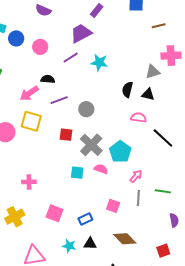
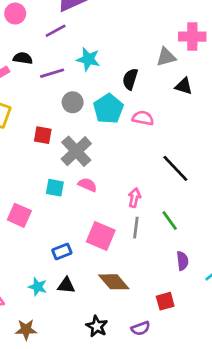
cyan star: (99, 62) -> (88, 59), moved
black triangle: (148, 94) -> (184, 86), moved
purple line: (59, 100) -> (52, 73), moved
black line: (163, 138) -> (175, 168), moved
cyan pentagon: (120, 152) -> (108, 109), moved
pink arrow: (136, 176) -> (134, 198), turned -32
green line: (163, 191) -> (170, 221), turned 42
pink square: (113, 206) -> (101, 236), size x1.5
pink square: (55, 213) -> (19, 215), moved

